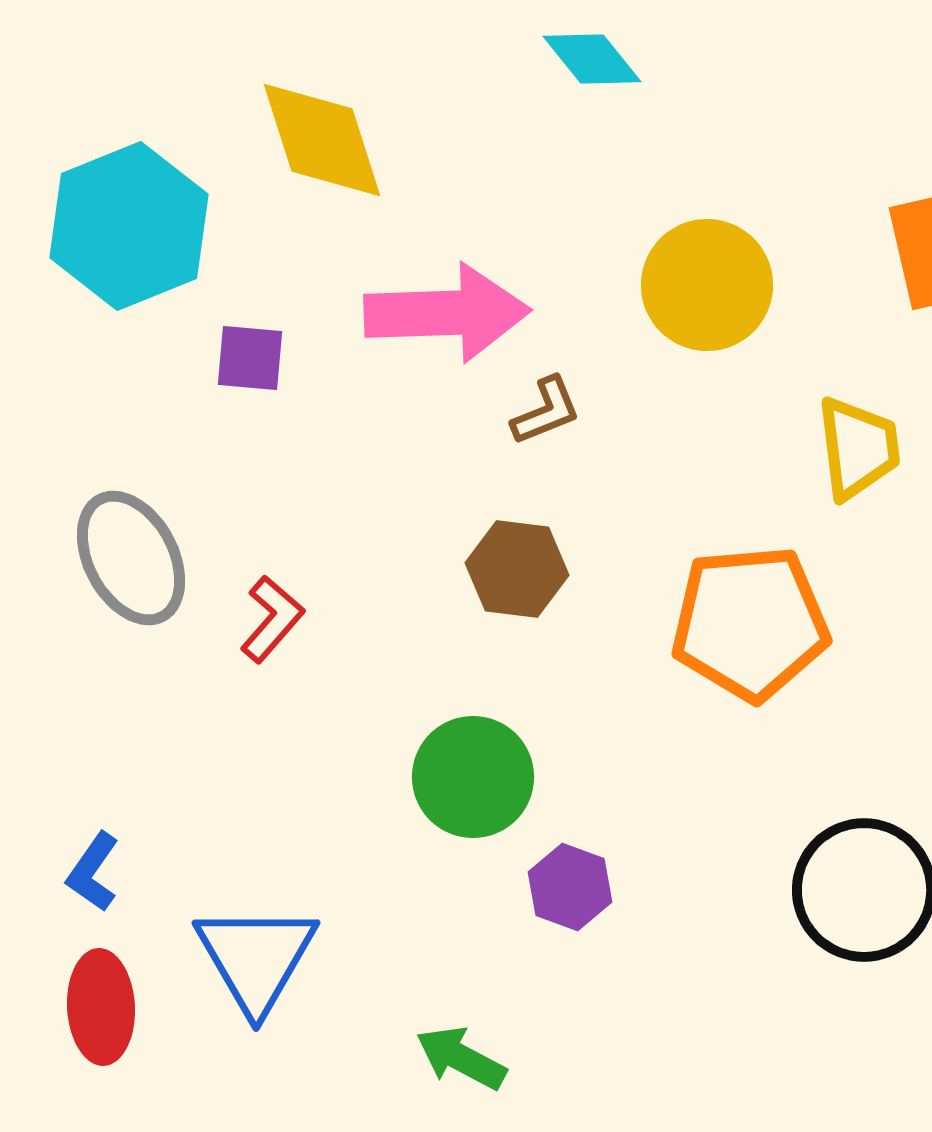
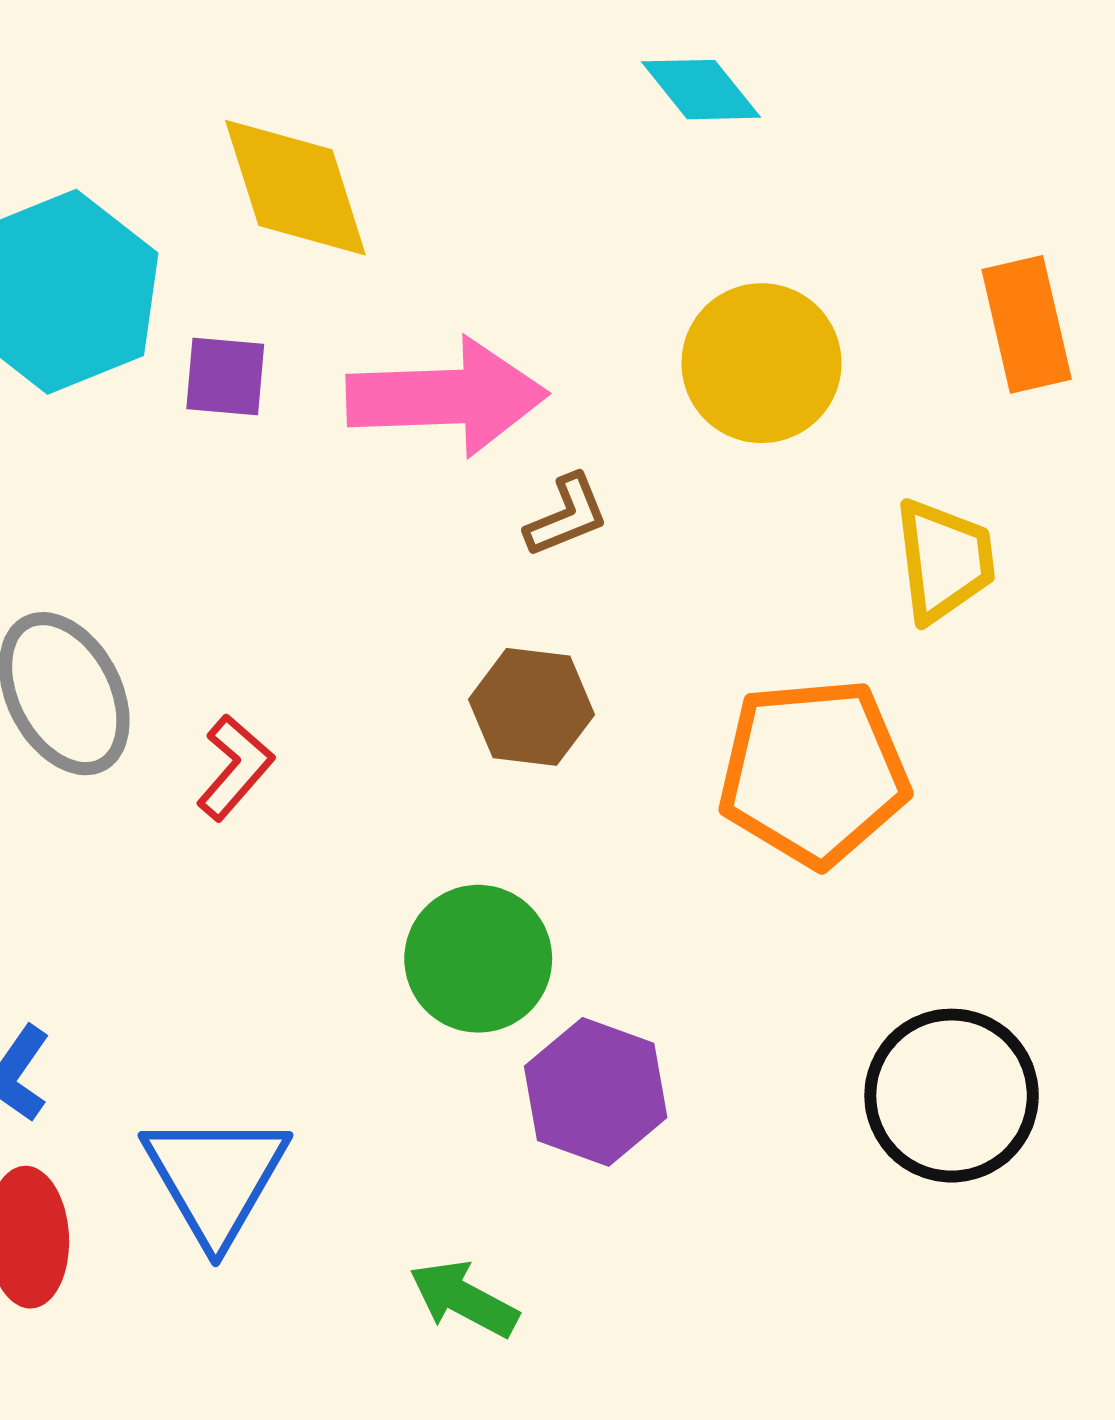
cyan diamond: (592, 59) -> (701, 90), moved
purple square: (250, 358) -> (225, 376), moved
purple hexagon: (570, 887) -> (596, 1092), size x1.4

